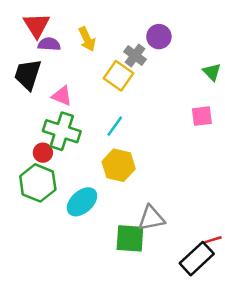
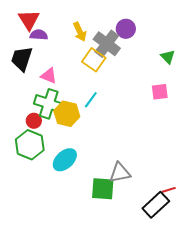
yellow arrow: (87, 39) -> (80, 32), moved
gray cross: (135, 56) -> (107, 44), size x1.5
yellow hexagon: (119, 165) -> (67, 114), moved

